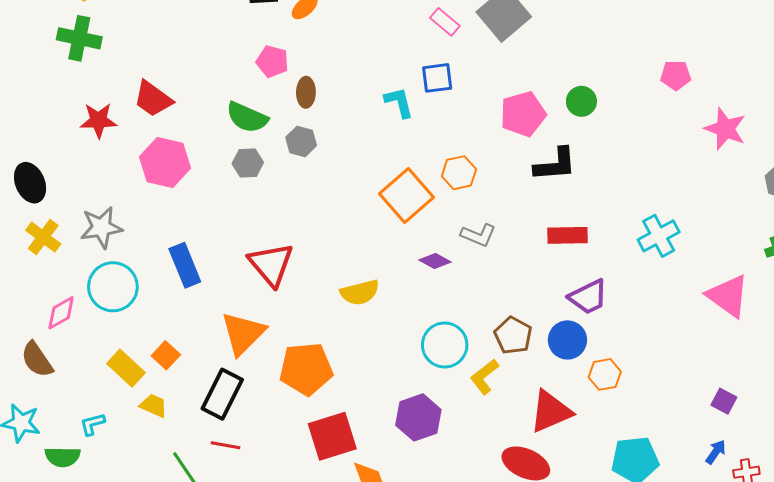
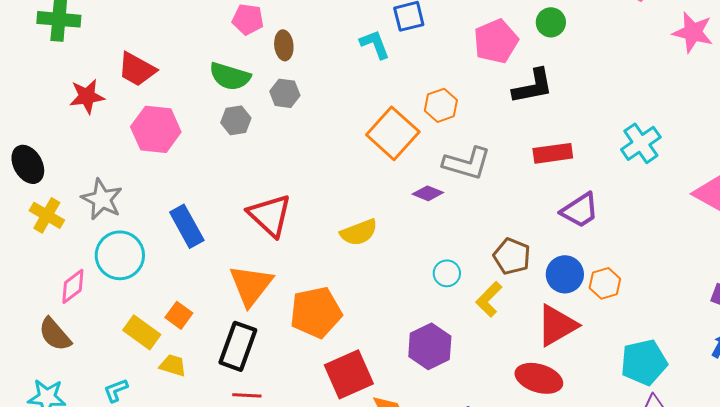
gray star: (101, 227) -> (102, 199), turned -30
gray L-shape: (478, 235) -> (467, 163), size x1.4
blue circle: (567, 340) -> (565, 274), moved
cyan circle: (445, 345) -> (447, 273), size x0.6

